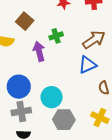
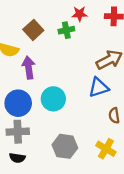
green cross: (56, 36) -> (66, 30), moved
purple arrow: (39, 51) -> (29, 68), moved
cyan circle: (52, 97) -> (53, 99), moved

